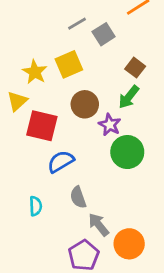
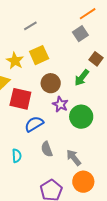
gray line: (77, 24) -> (30, 26), moved
gray square: (104, 34) -> (80, 34), moved
brown square: (135, 68) -> (96, 59), moved
purple star: (110, 125) -> (60, 104), moved
gray arrow: (99, 225) -> (74, 158), moved

